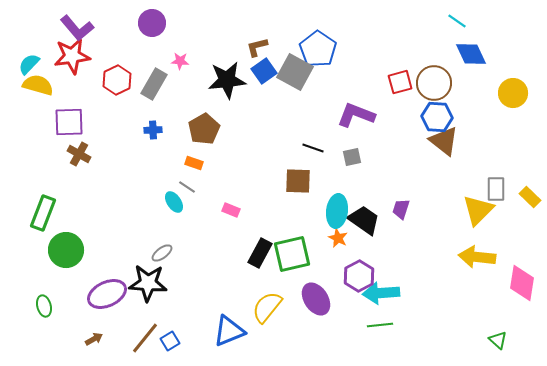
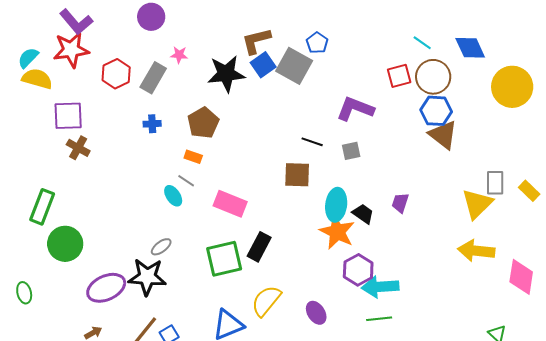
cyan line: (457, 21) -> (422, 43), moved
brown L-shape: (257, 47) -> (256, 41), size x1.4
blue pentagon: (318, 49) -> (317, 43), size x0.6
yellow circle: (513, 93) -> (512, 87), size x1.4
pink rectangle: (231, 210) -> (230, 204), size x1.8
black trapezoid: (364, 220) -> (363, 214), size x0.7
orange star: (338, 238) -> (337, 232), size x1.8
green square: (292, 254) -> (224, 259), moved
purple ellipse: (316, 299) -> (316, 313), moved, size x0.7
green ellipse: (44, 306) -> (24, 293), moved

